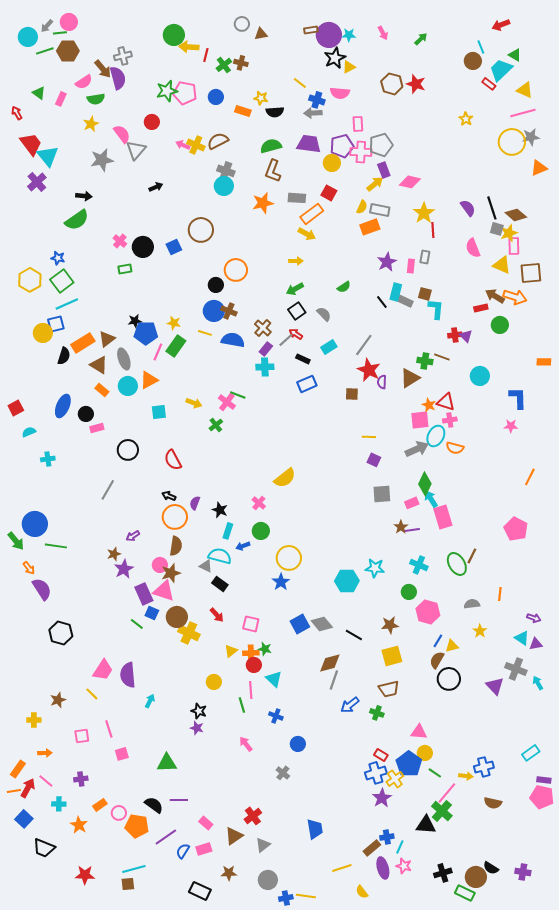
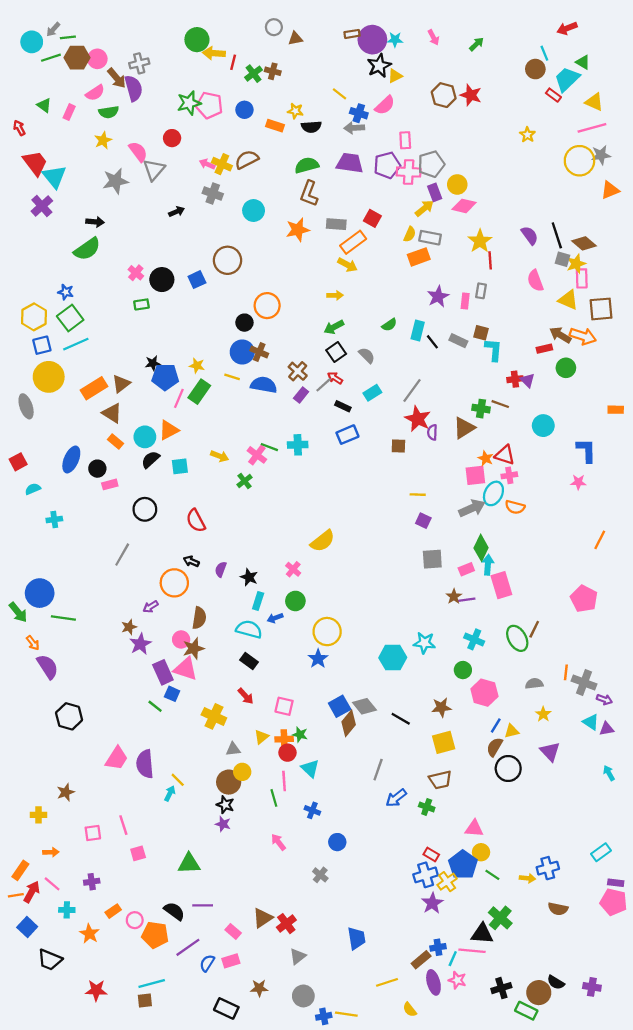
pink circle: (69, 22) -> (97, 59), moved
pink semicircle: (340, 93) -> (385, 105), turned -48
yellow circle: (332, 163) -> (457, 184), moved
gray cross: (226, 171) -> (213, 194), moved
cyan rectangle: (396, 292) -> (418, 330), moved
blue square: (56, 324) -> (42, 345), moved
yellow circle: (43, 333) -> (49, 377), size x1.4
black semicircle: (64, 356) -> (151, 460), moved, turned -150
gray ellipse: (124, 359) -> (26, 406), moved
cyan cross: (265, 367) -> (298, 445), moved
cyan arrow: (431, 499) -> (488, 565), turned 36
orange circle: (175, 517) -> (174, 583), moved
gray triangle: (206, 566) -> (233, 749), moved, turned -32
brown circle: (177, 617) -> (229, 782), moved
brown diamond: (330, 663) -> (349, 723), moved, turned -35
gray cross: (516, 669) -> (584, 682), moved
purple triangle: (495, 686) -> (550, 752), moved
yellow line: (92, 694) -> (178, 780), moved
pink line: (447, 793) -> (472, 951), moved, turned 55
brown triangle: (234, 836) -> (263, 918), moved

